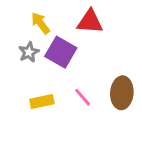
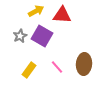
yellow arrow: (40, 23) -> (36, 11), moved, turned 98
yellow rectangle: (42, 102) -> (29, 70), turned -42

